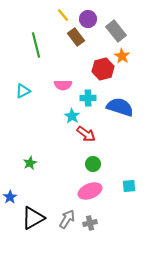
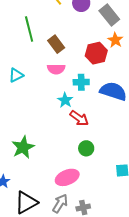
brown rectangle: (76, 37) -> (56, 44), moved
green star: (30, 163) -> (23, 147), size x1.6
pink ellipse: (90, 191) -> (67, 177), moved

